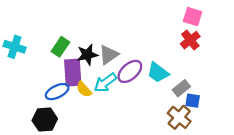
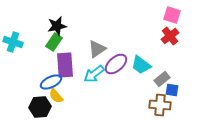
black star: (87, 55) -> (57, 26), moved
yellow semicircle: (84, 89) -> (56, 96), moved
brown cross: (179, 117) -> (160, 105), turned -35

